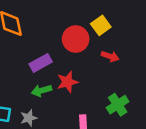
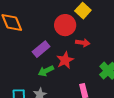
red arrow: (110, 56) -> (83, 43), moved

